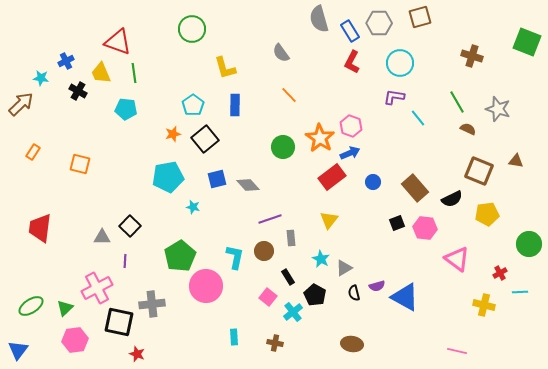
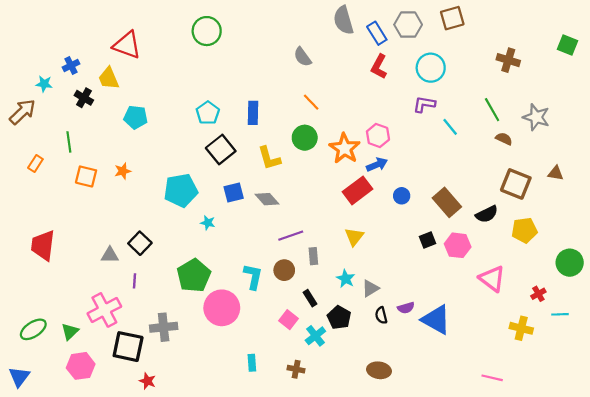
green square: (527, 42) -> (567, 45), size x0.7
yellow L-shape: (225, 68) -> (269, 158), moved
green line: (134, 73) -> (69, 142), moved
orange star: (173, 134) -> (123, 171), moved
green circle: (283, 147) -> (305, 138), moved

